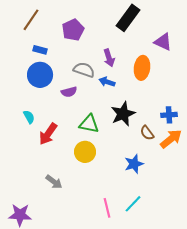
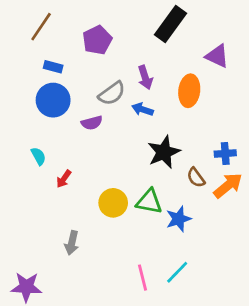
gray semicircle: (84, 70) -> (112, 93), turned 125
green triangle: (89, 124) -> (149, 202), moved
red arrow: (48, 134) -> (64, 179), size x0.6
gray arrow: (54, 182) -> (72, 243), turned 66

